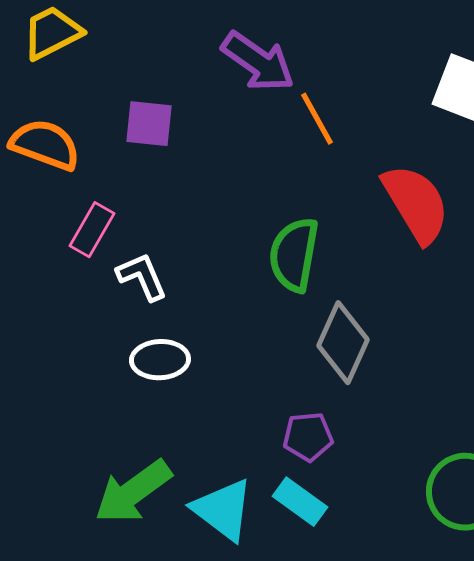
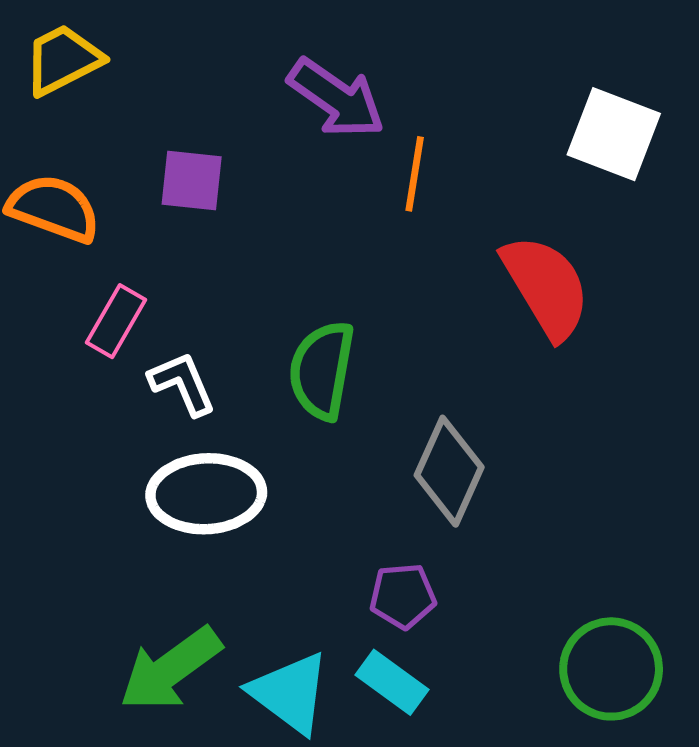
orange line: (317, 119) -> (415, 174), turned 38
green semicircle: (294, 255) -> (322, 370), moved
white ellipse: (160, 360) -> (206, 494), size x1.5

